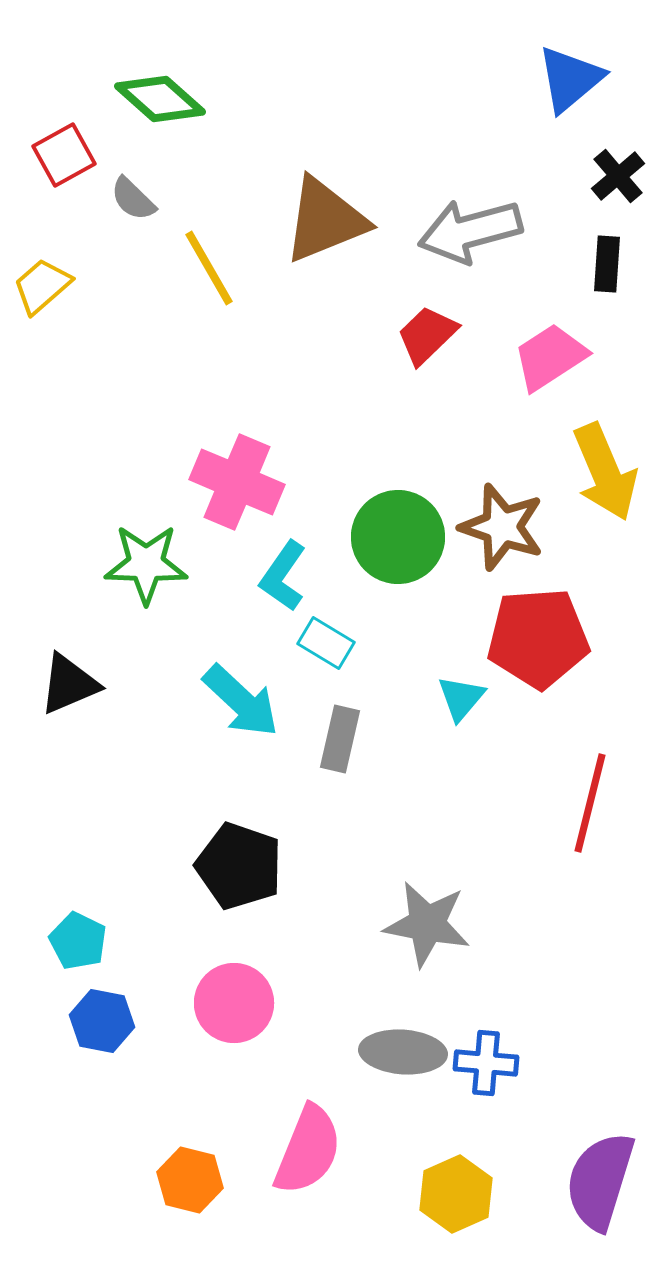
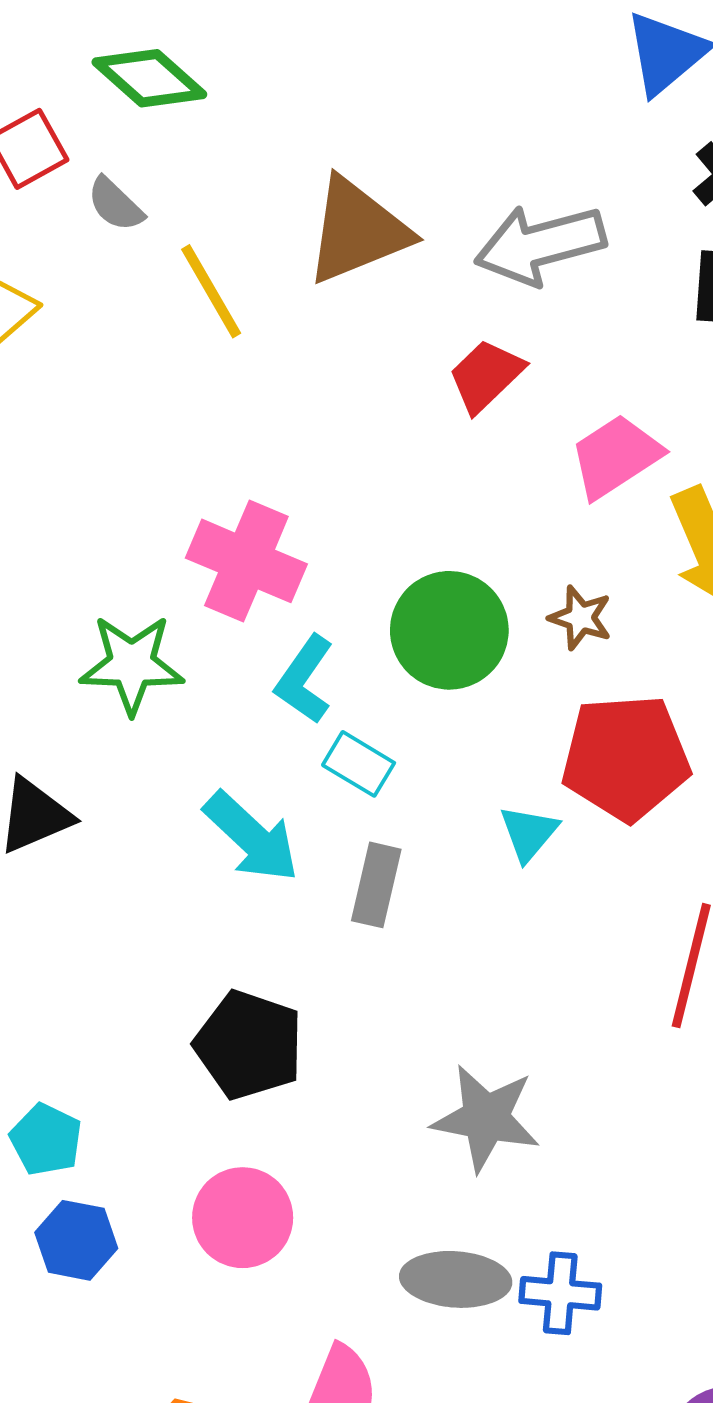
pink trapezoid: (550, 357) -> (616, 456), moved
brown star: (502, 527) -> (580, 618), size x0.6

